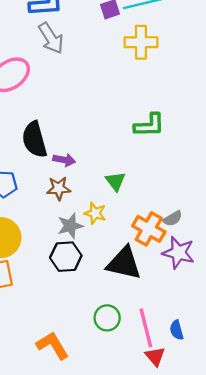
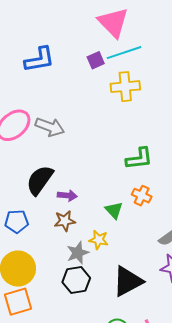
gray arrow: (51, 38) -> (50, 127), moved, turned -32
black semicircle: (34, 140) -> (40, 180), turned 56
orange cross: (149, 229) -> (142, 196), moved, size x0.7
black triangle: (124, 263) -> (128, 281), turned -36

